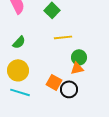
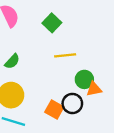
orange triangle: (77, 68) -> (94, 89), moved
black circle: (69, 89) -> (72, 103), moved

